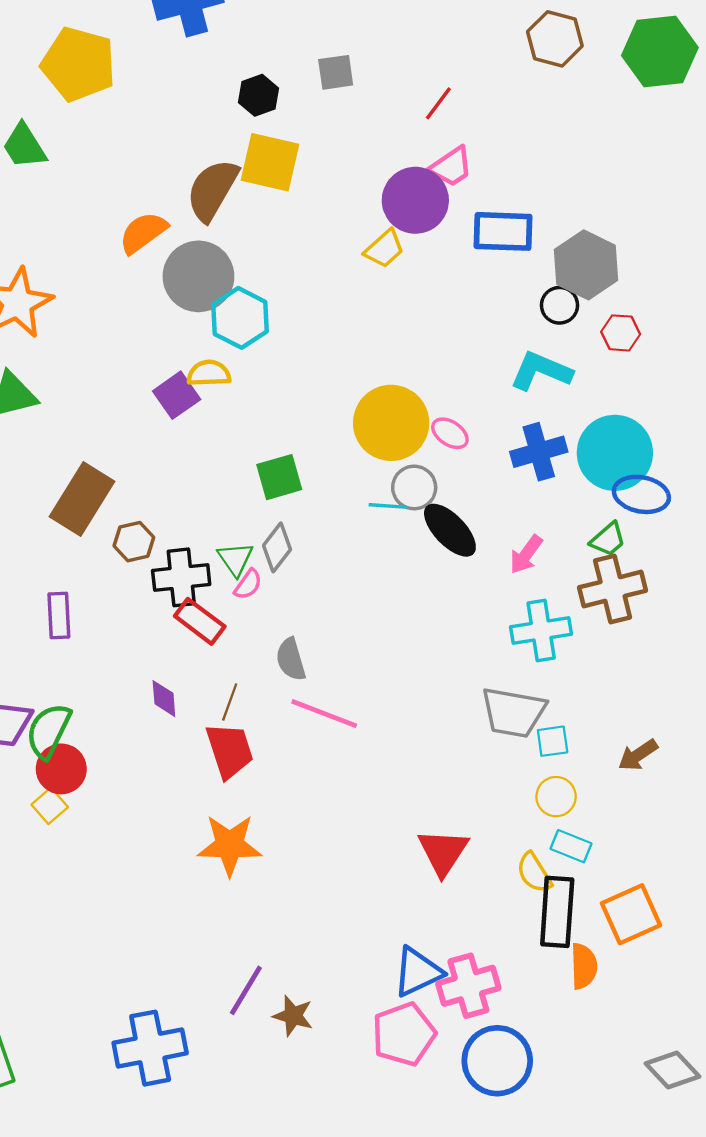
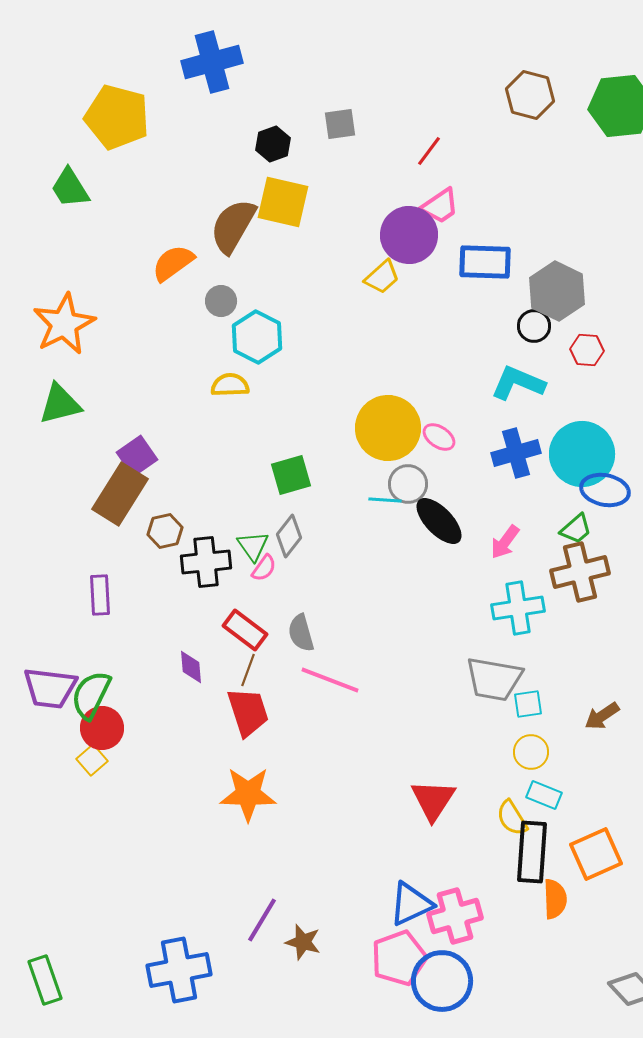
gray circle: (198, 276) -> (221, 301), size x0.5
purple square: (177, 395) -> (137, 456), moved
red rectangle: (200, 621) -> (245, 630), moved
blue circle: (497, 1061) -> (442, 981), moved

